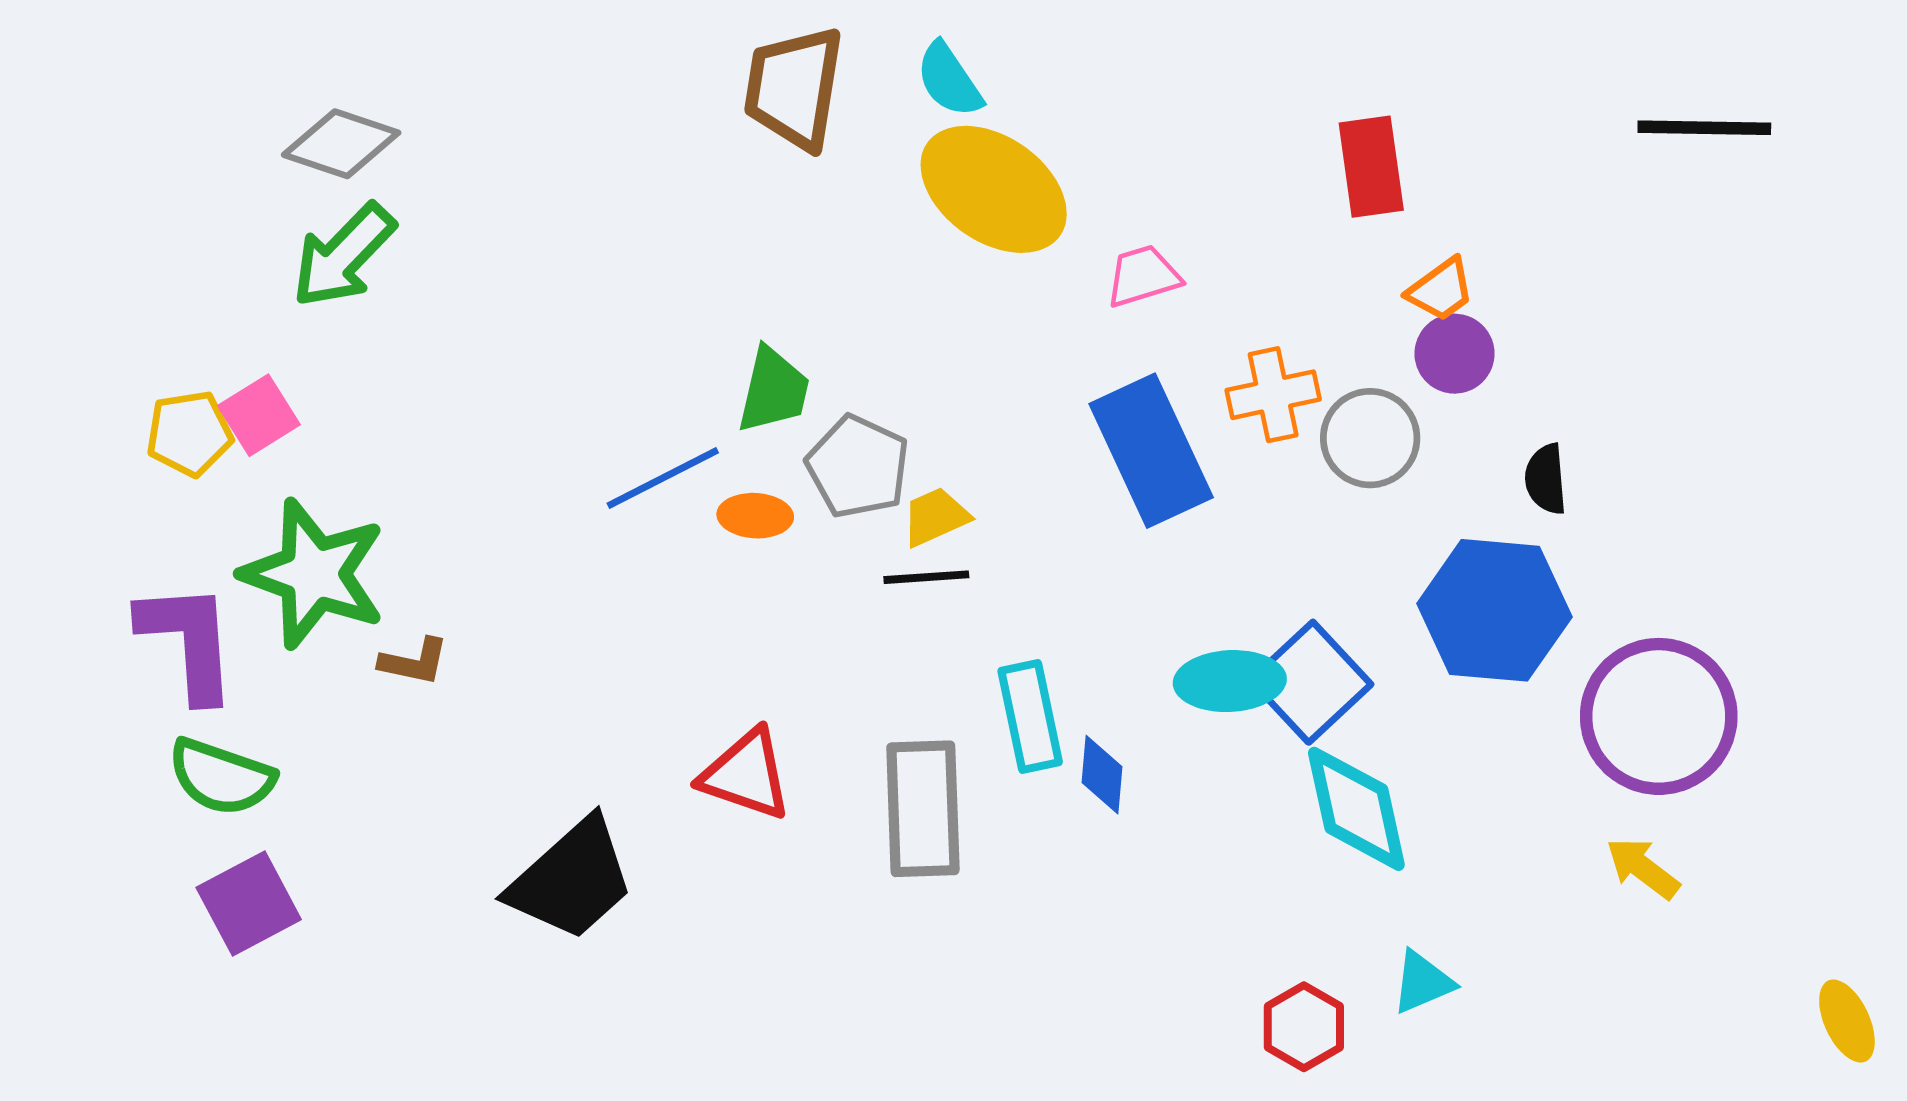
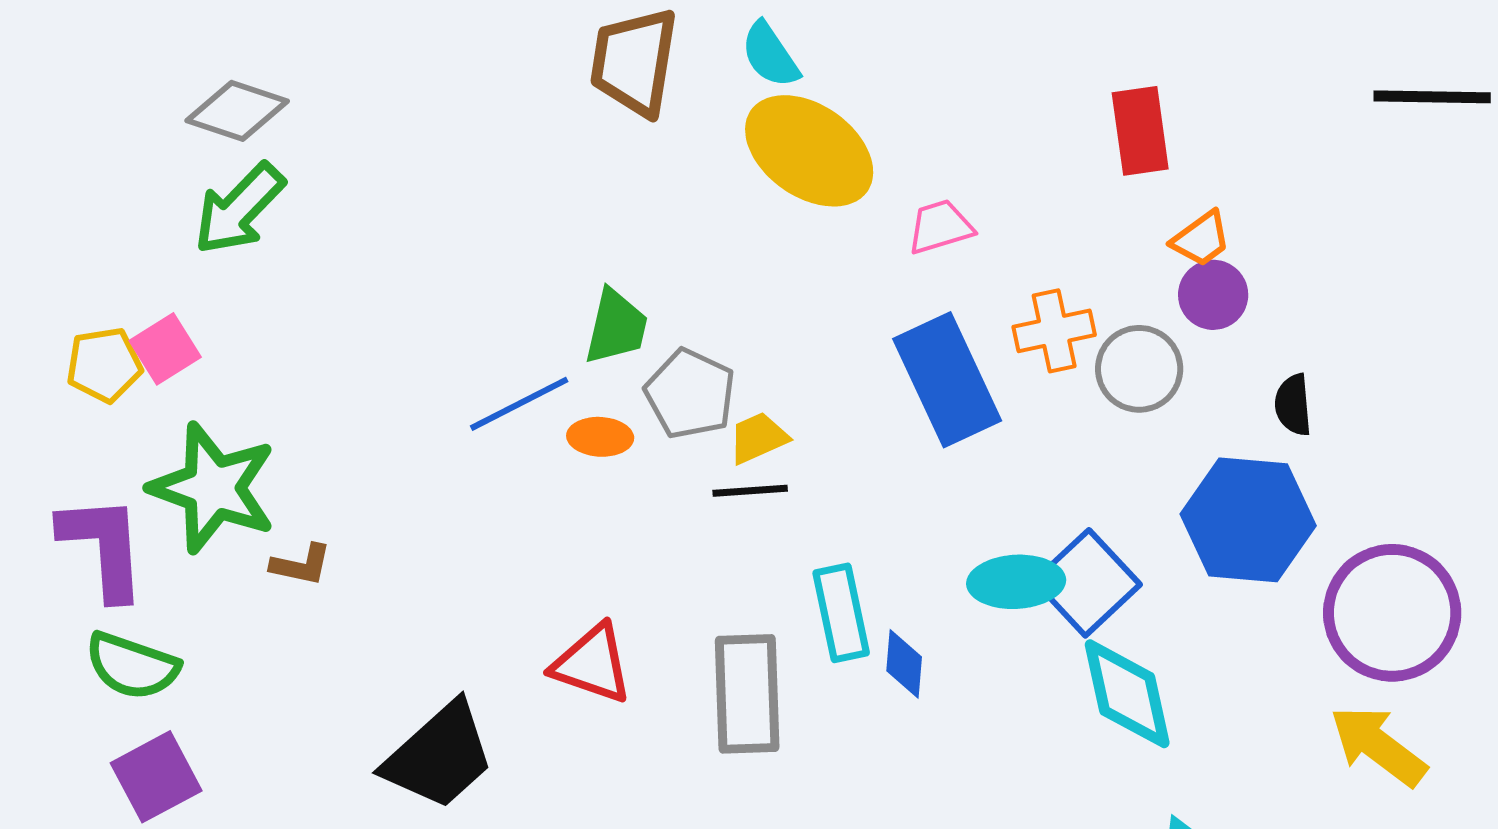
yellow arrow: (1643, 868) -> (1378, 746), size x1.5

